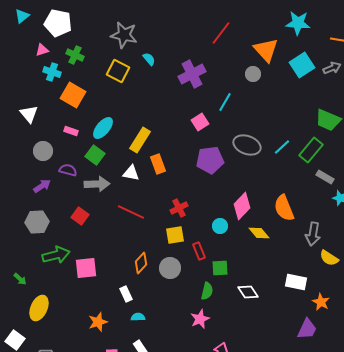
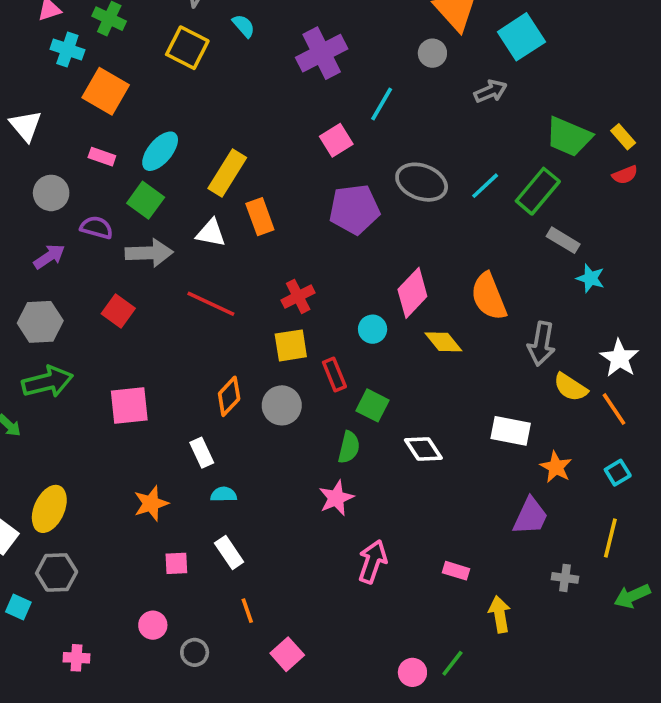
gray arrow: (332, 68) -> (491, 91), moved
green arrow: (56, 255) -> (47, 382), moved
green square: (220, 268) -> (373, 405), turned 30
yellow ellipse: (39, 308) -> (49, 509), moved

